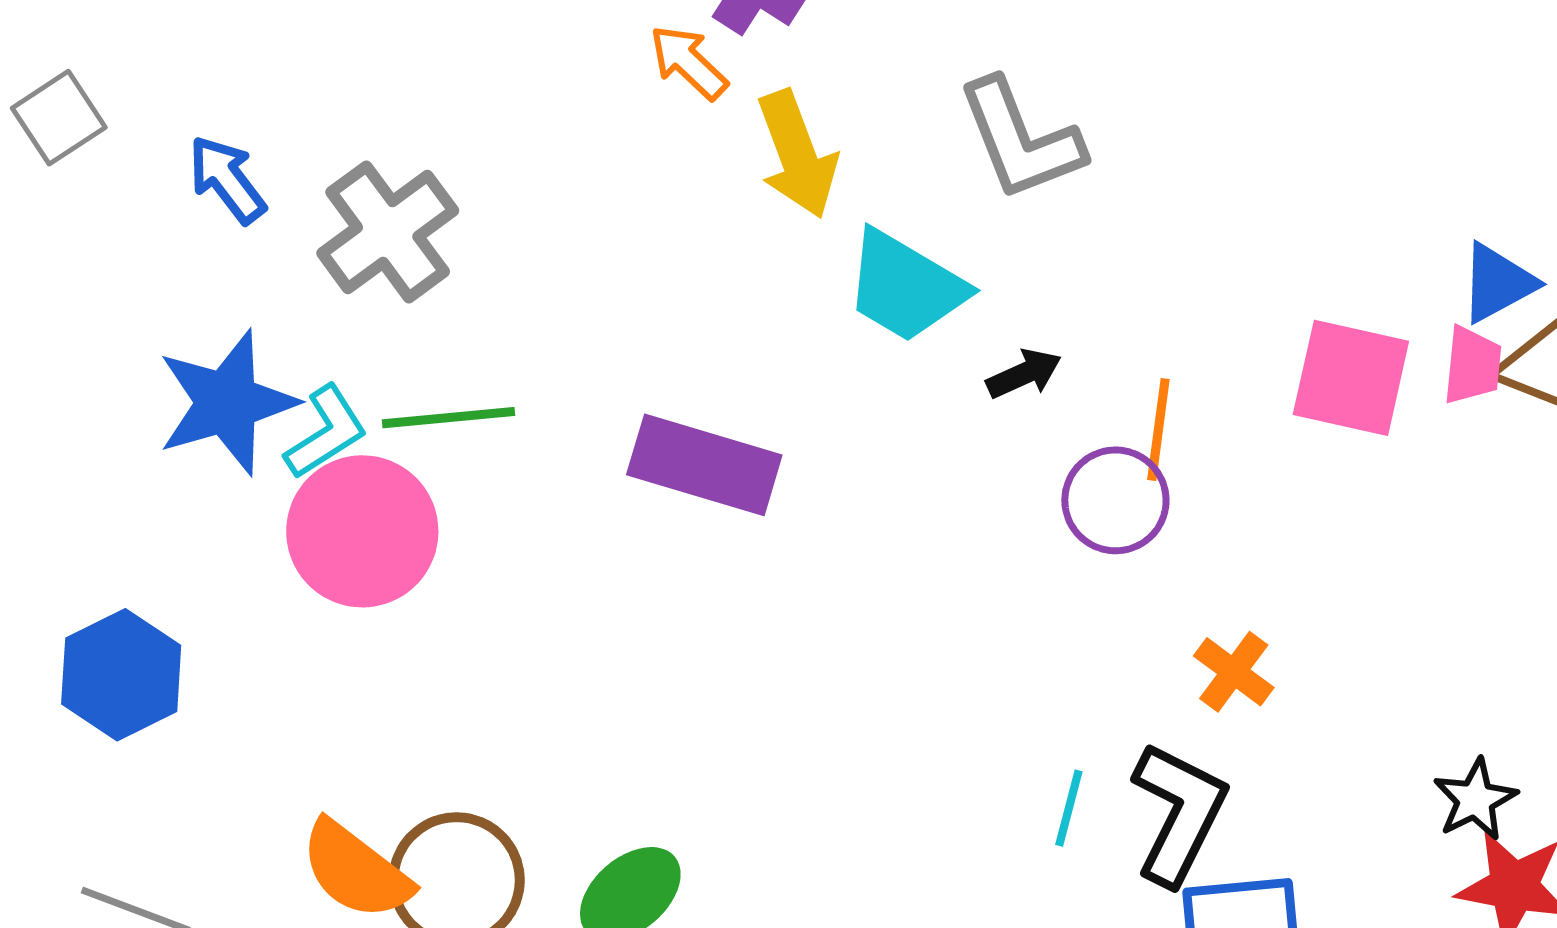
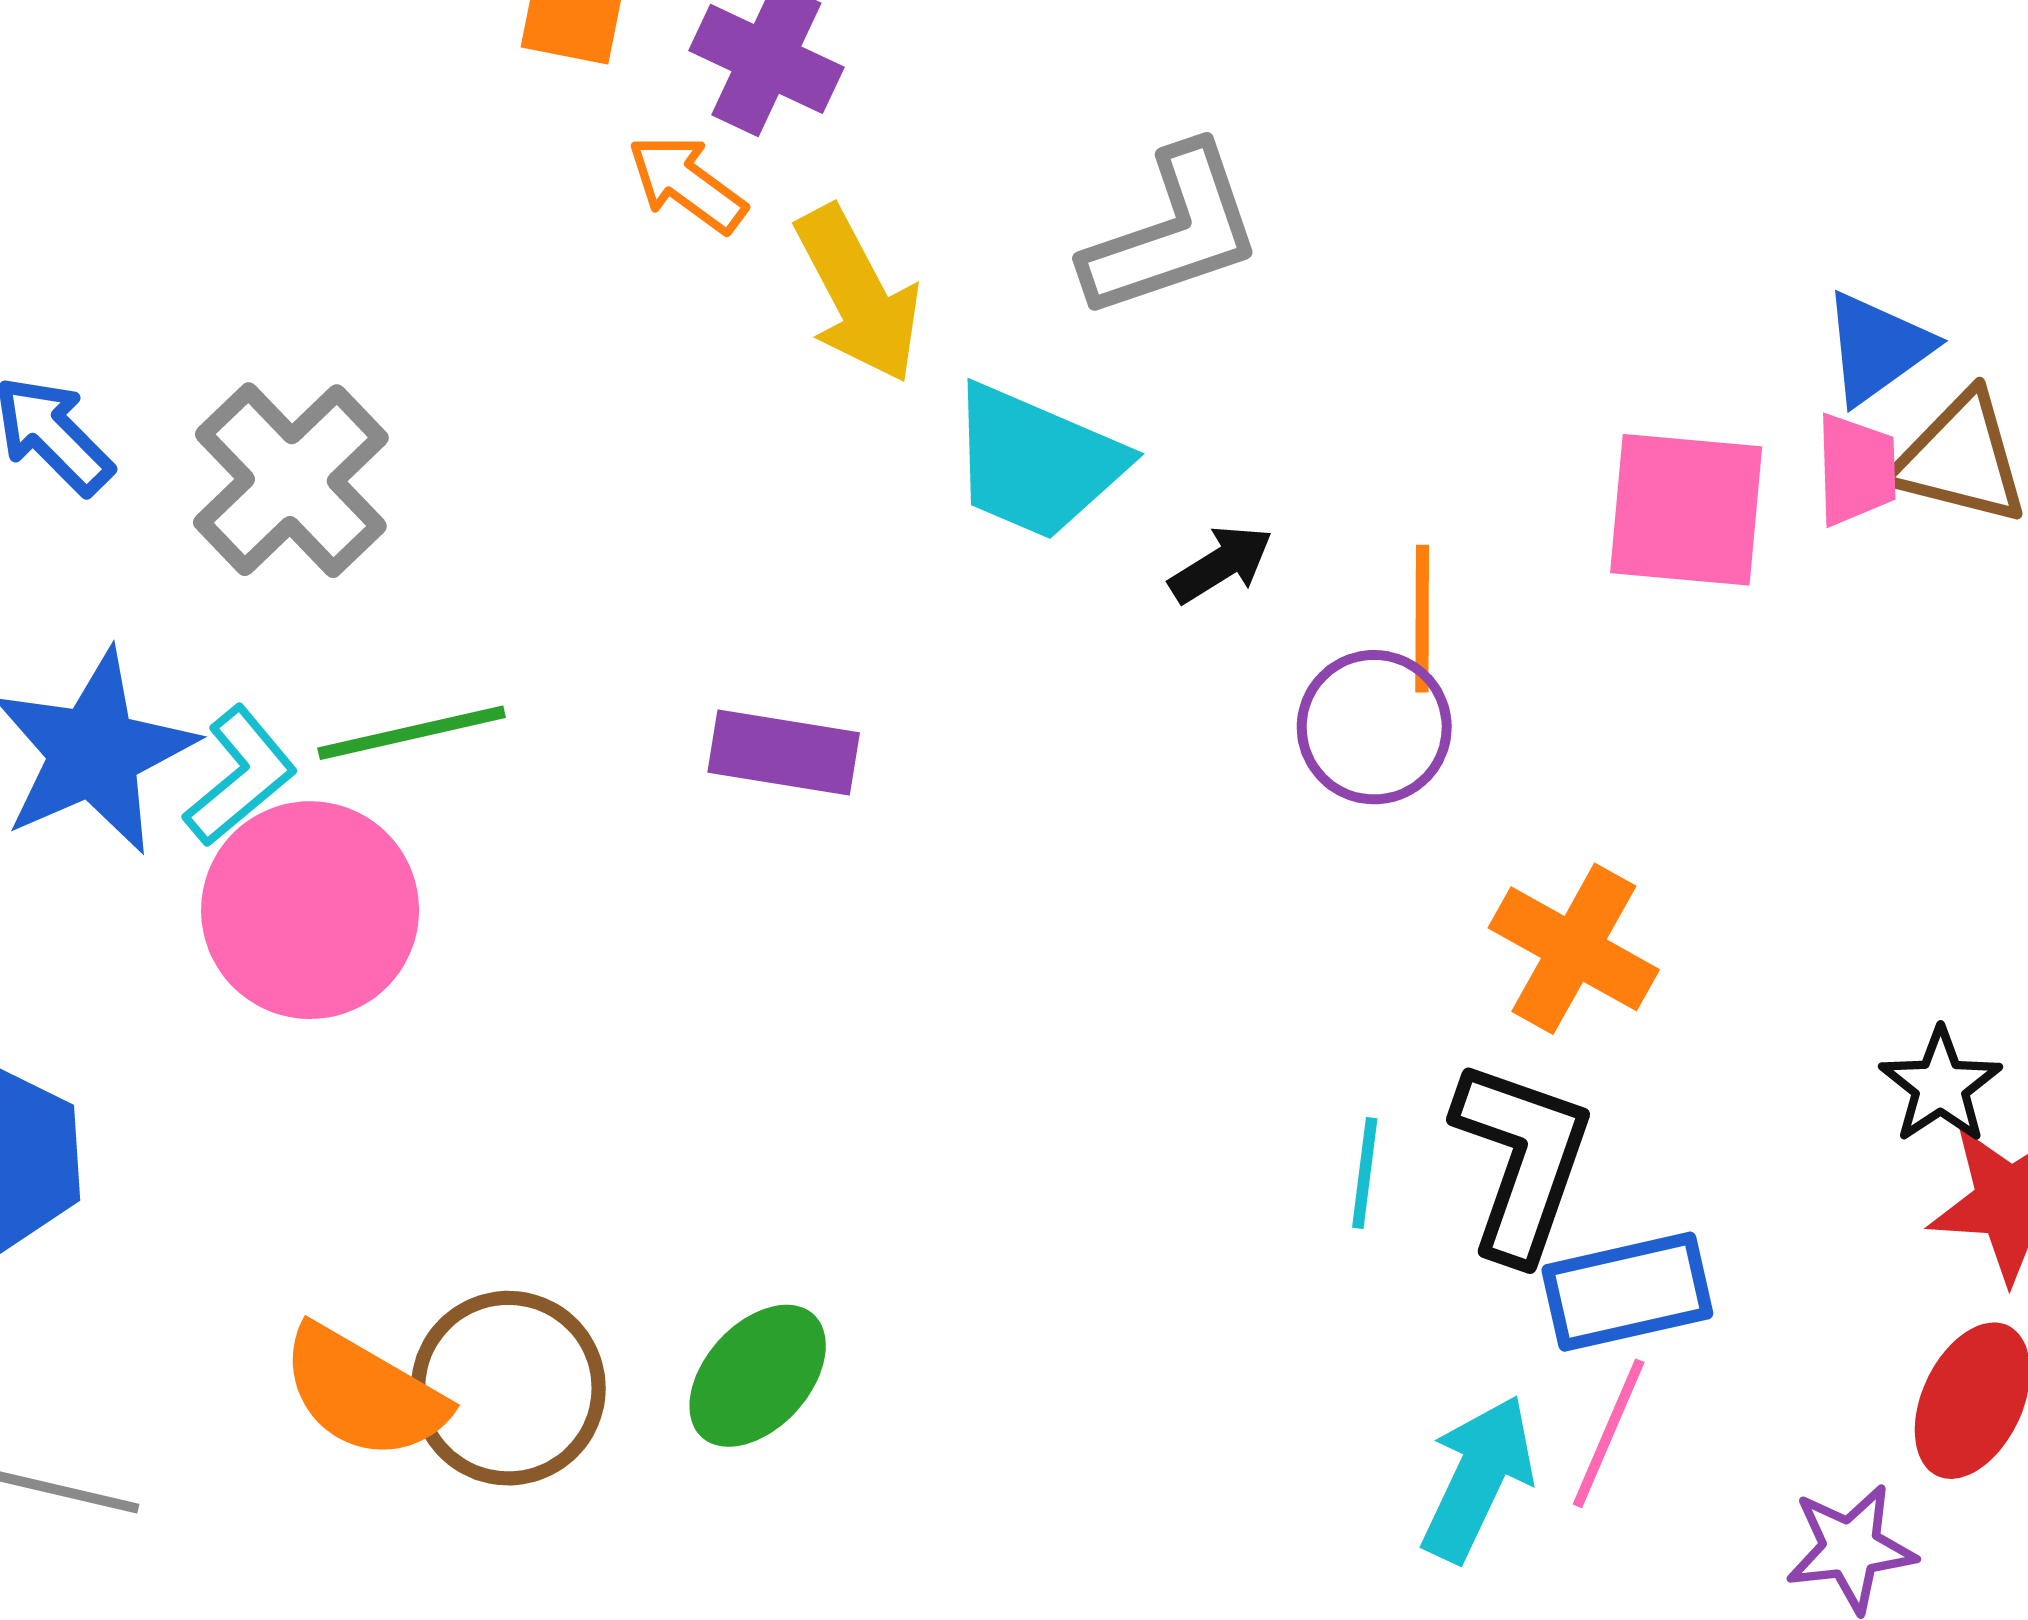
gray L-shape: (1021, 140) -> (1173, 232), turned -80
purple rectangle: (704, 465) -> (784, 753), size x0.7
orange cross: (1234, 672) -> (1574, 949), size x1.4

